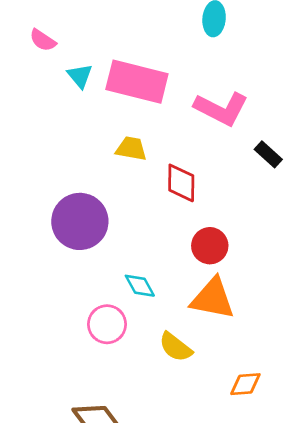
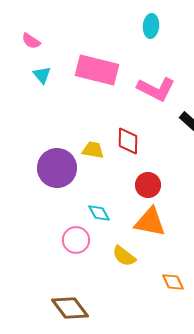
cyan triangle: (80, 76) -> (42, 75), moved
yellow trapezoid: (131, 149) -> (93, 150), moved
orange diamond: (245, 384) -> (173, 282), turned 70

